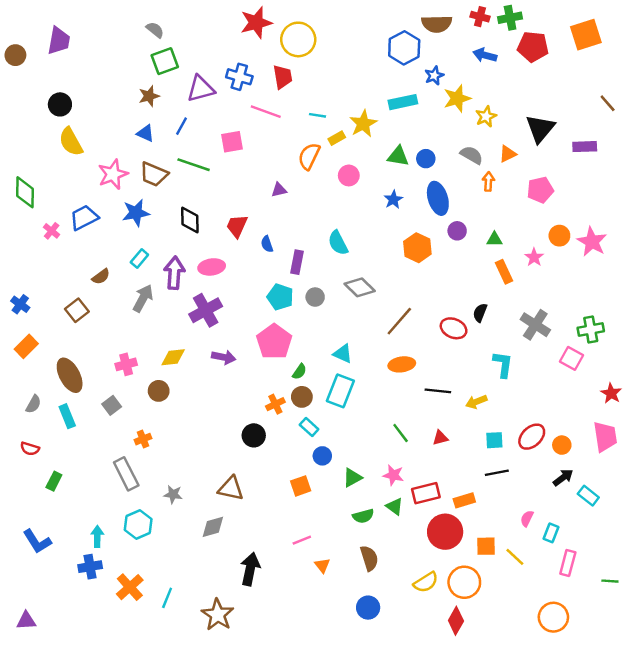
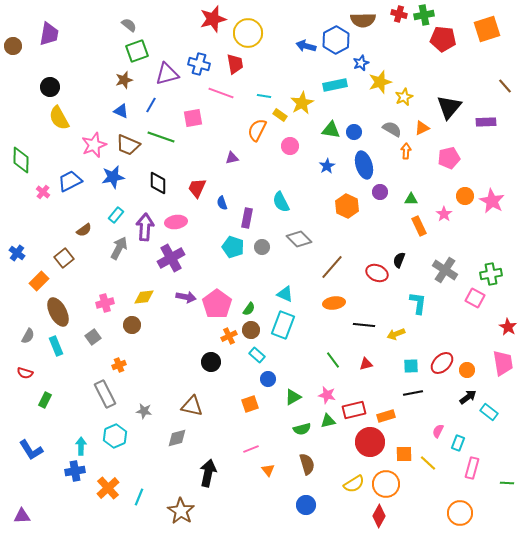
blue arrow: (485, 55) -> (306, 46), moved
yellow rectangle: (337, 138) -> (280, 115), turned 64
pink pentagon: (274, 342) -> (217, 304), moved
orange rectangle: (26, 346) -> (39, 281), moved
green triangle: (395, 506) -> (328, 421), turned -49

